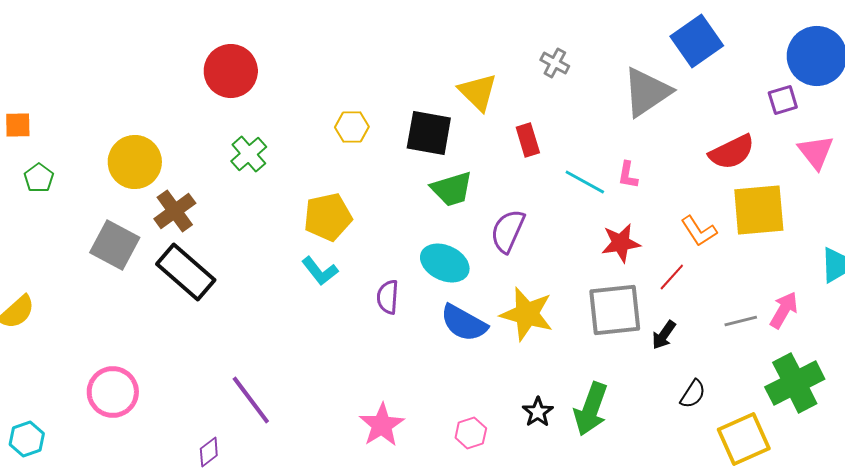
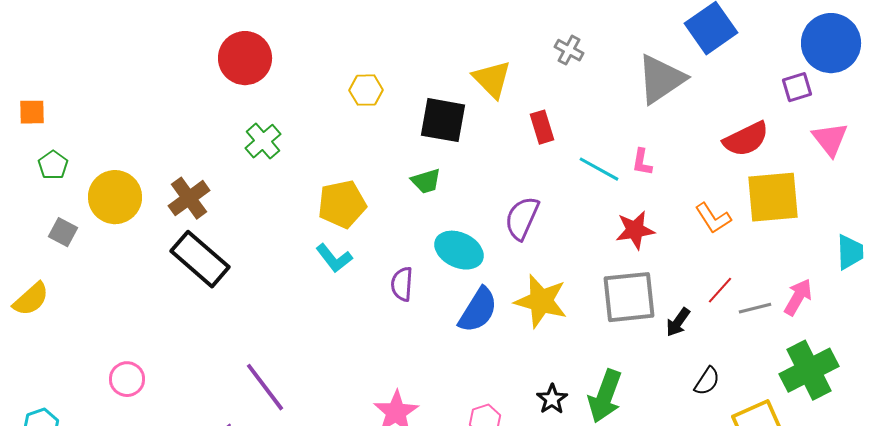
yellow hexagon: (352, 127) -> (366, 90), moved
yellow circle: (135, 162) -> (115, 197), moved
green trapezoid: (452, 189) -> (426, 181), moved, size x0.7
gray square: (115, 245) -> (63, 232), moved, size x0.6
red line: (672, 277) -> (720, 290), moved
blue semicircle: (464, 323) -> (478, 310), turned -87
pink circle: (113, 392) -> (127, 379), size x0.7

